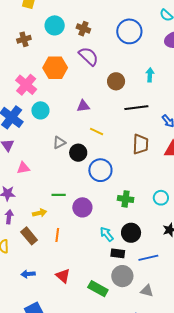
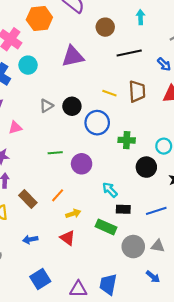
purple triangle: (83, 106) -> (73, 56), size x1.6
yellow line: (97, 132) -> (109, 93), moved
gray triangle: (59, 143) -> (46, 106), moved
green cross: (126, 199) -> (127, 140), moved
yellow arrow: (40, 213) -> (73, 214), moved
black circle: (131, 233) -> (146, 167), moved
orange line: (57, 235) -> (58, 195), turned 40
gray circle: (122, 276) -> (133, 247), moved
green rectangle: (98, 289) -> (106, 227), moved

